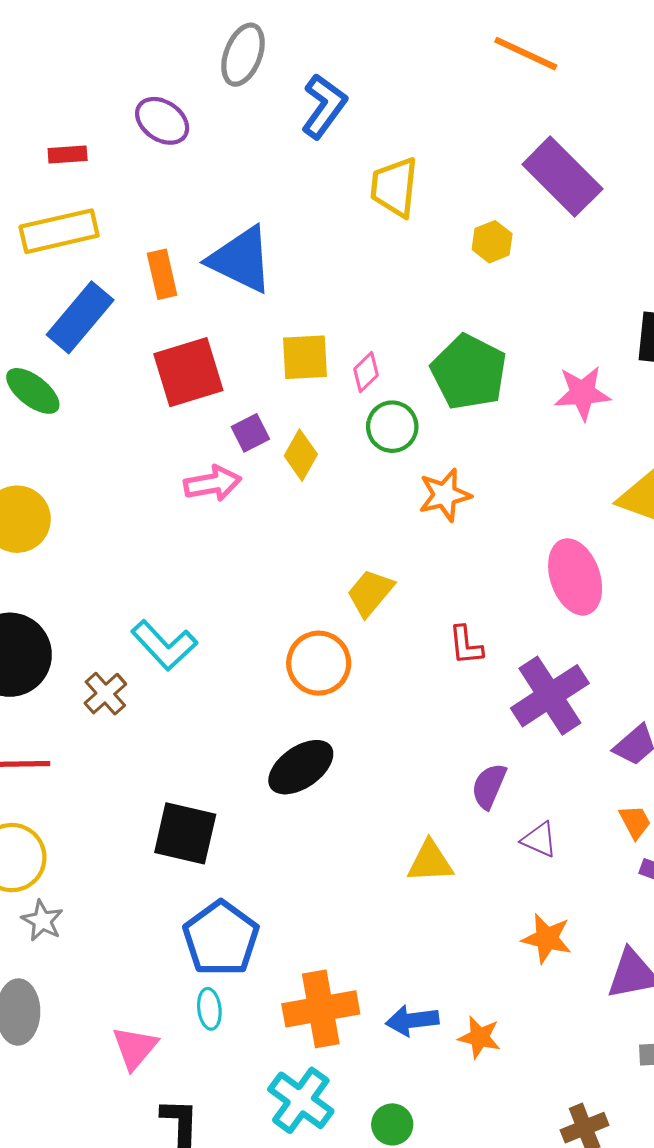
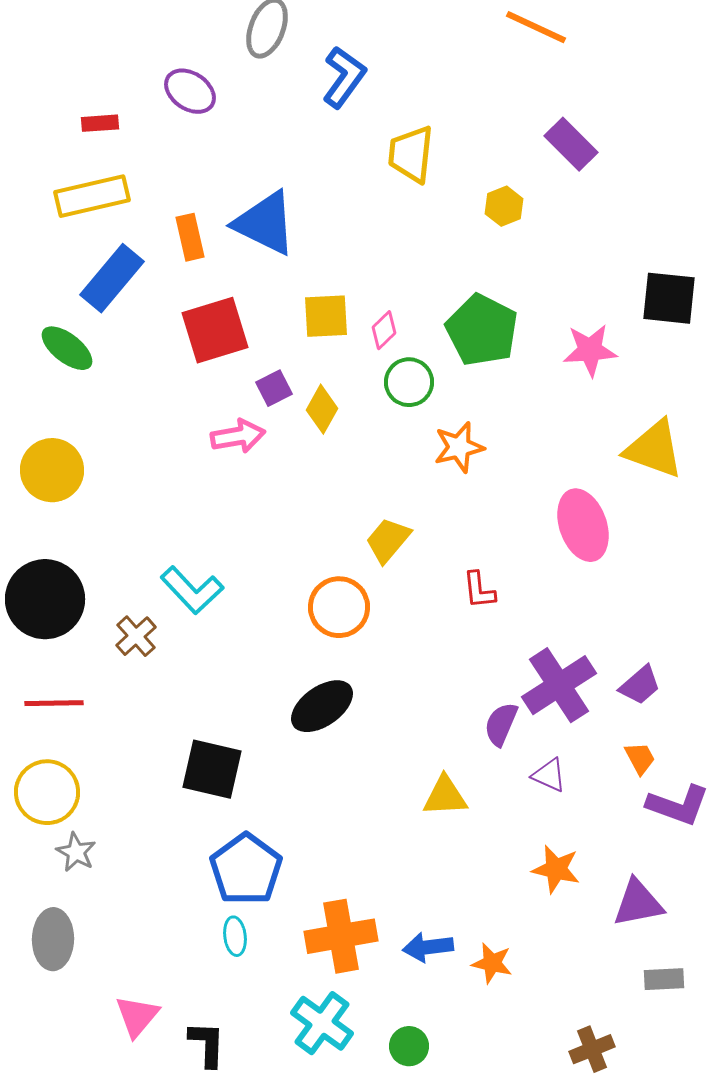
purple rectangle: (562, 177) -> (571, 144), size x0.7
purple cross: (550, 696) -> (559, 685), moved
pink triangle: (135, 1048) -> (137, 1016), moved

